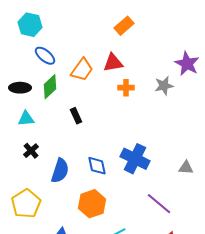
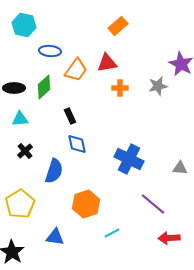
blue ellipse: (45, 56) -> (50, 51), moved, turned -35
blue diamond: (97, 166) -> (77, 144), moved

